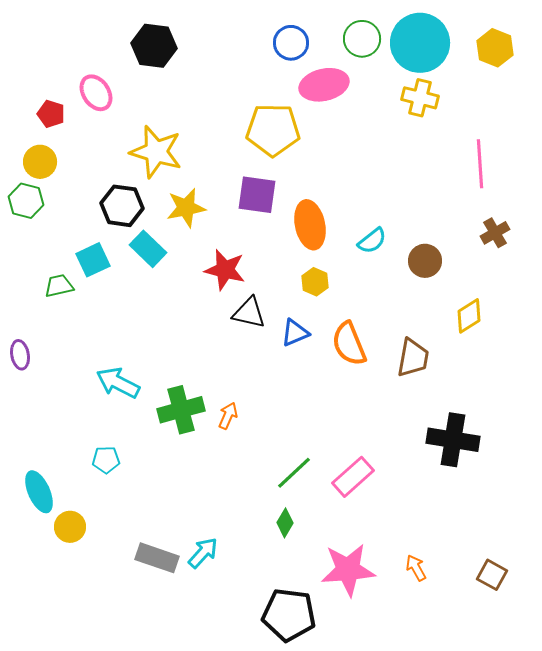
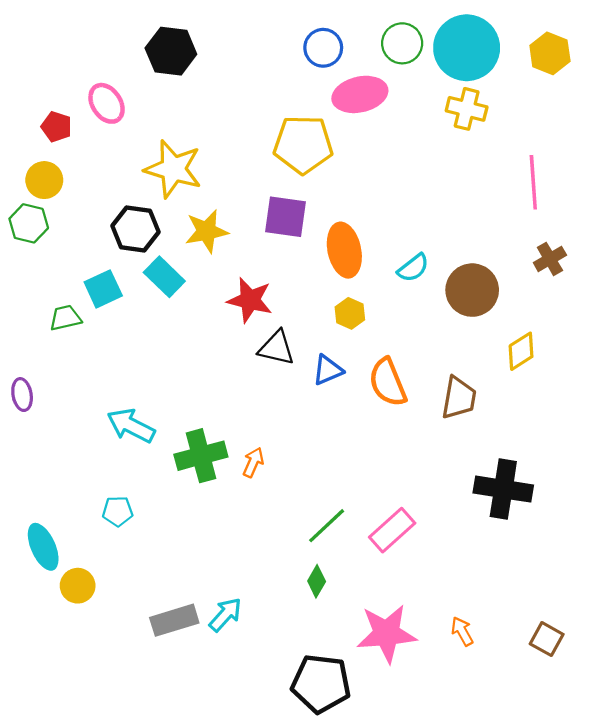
brown circle: (425, 261) -> (472, 290), size x1.4
gray rectangle: (157, 558) -> (174, 620), turned -36

